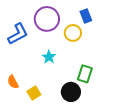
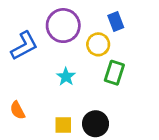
green rectangle: (85, 74) -> (114, 73), moved
yellow square: (34, 93) -> (63, 125), moved, turned 32

